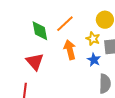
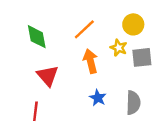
green diamond: (40, 31) -> (37, 37), moved
blue star: (94, 60) -> (98, 98), moved

